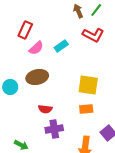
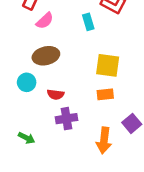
cyan rectangle: (61, 46) -> (88, 22), moved, turned -72
cyan circle: (10, 87) -> (27, 82), moved

